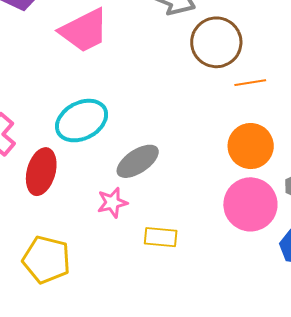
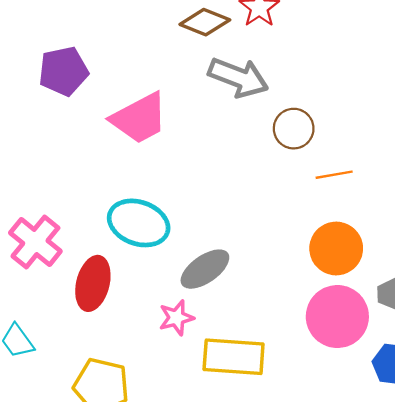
brown circle: (216, 42) -> (294, 129), size x0.7
cyan ellipse: (82, 121) -> (139, 223), turned 48
yellow rectangle: (161, 237) -> (234, 357), size x1.6

